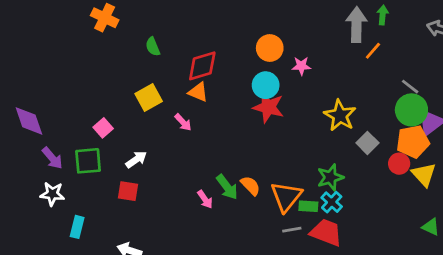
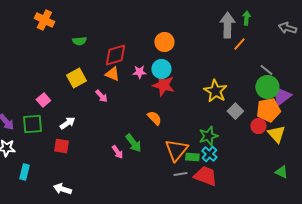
green semicircle: (153, 47) -> (79, 41), turned -72
pink star: (301, 66) -> (139, 72), moved
orange semicircle: (250, 186) -> (154, 118), moved

